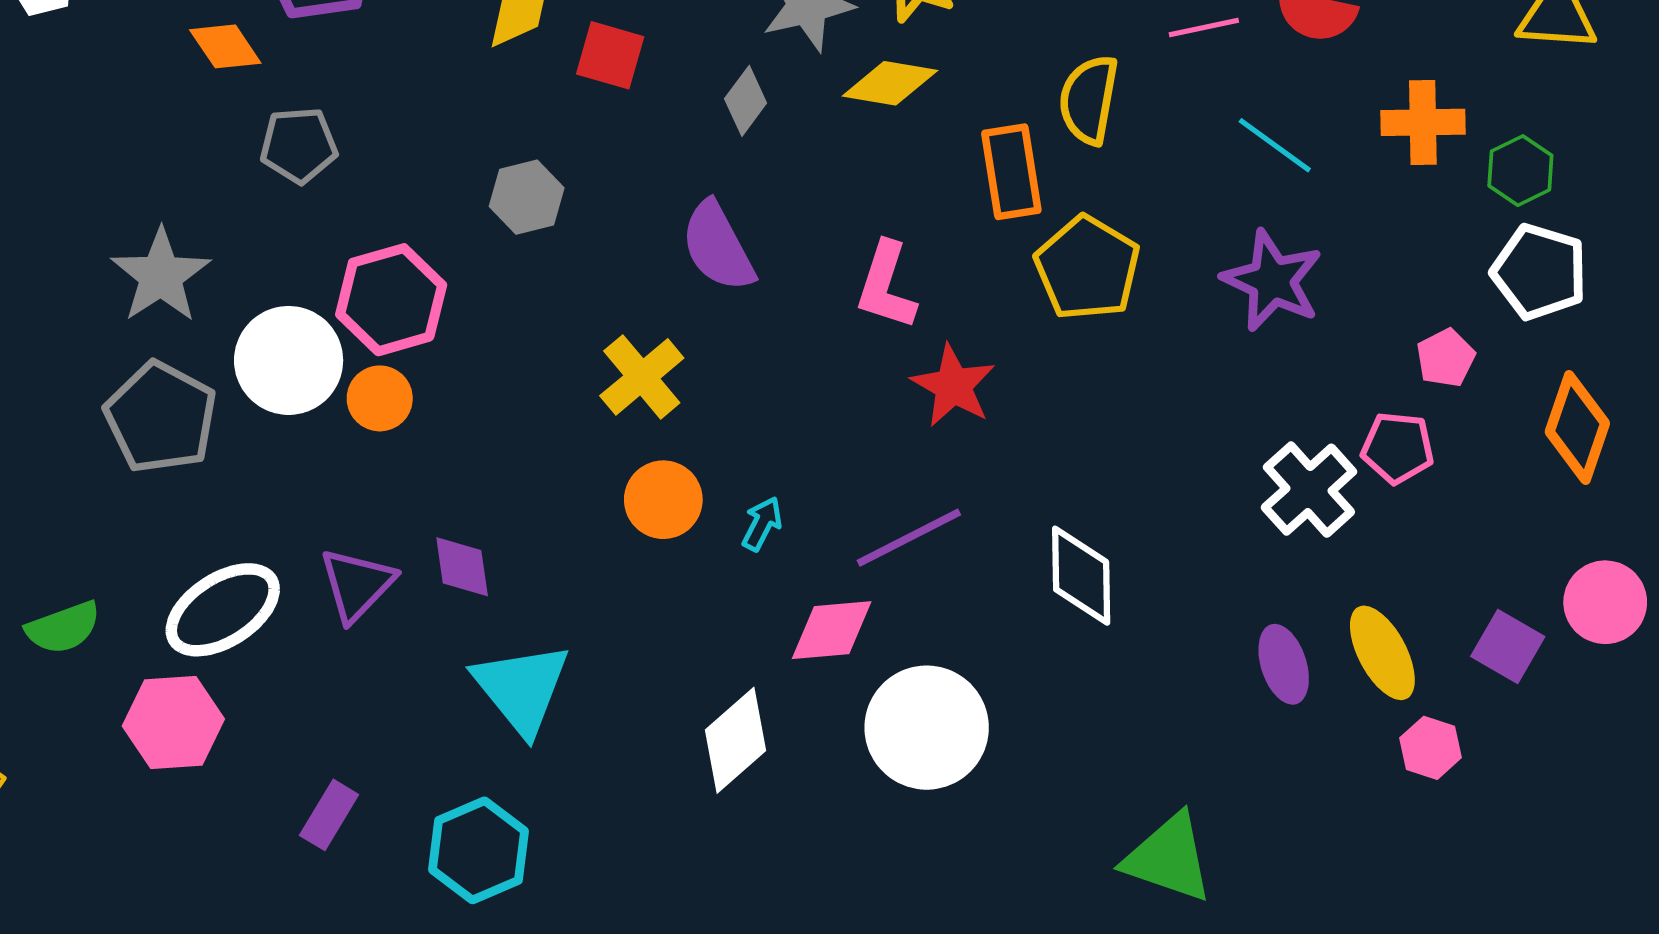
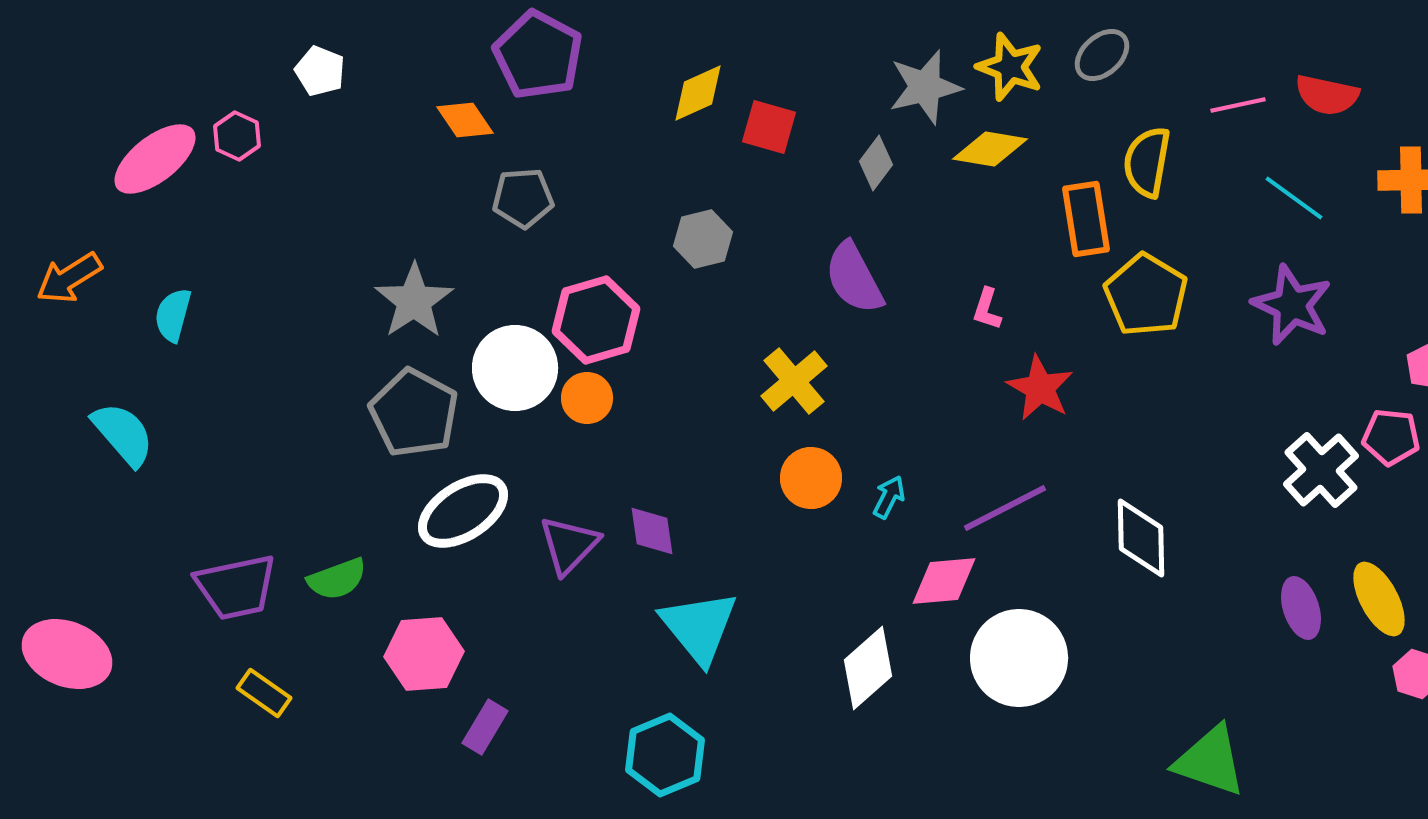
pink L-shape: (886, 286) -> (987, 309), size x0.6
white ellipse: (223, 610) -> (463, 511), moved
purple rectangle: (329, 815) -> (485, 727), moved

